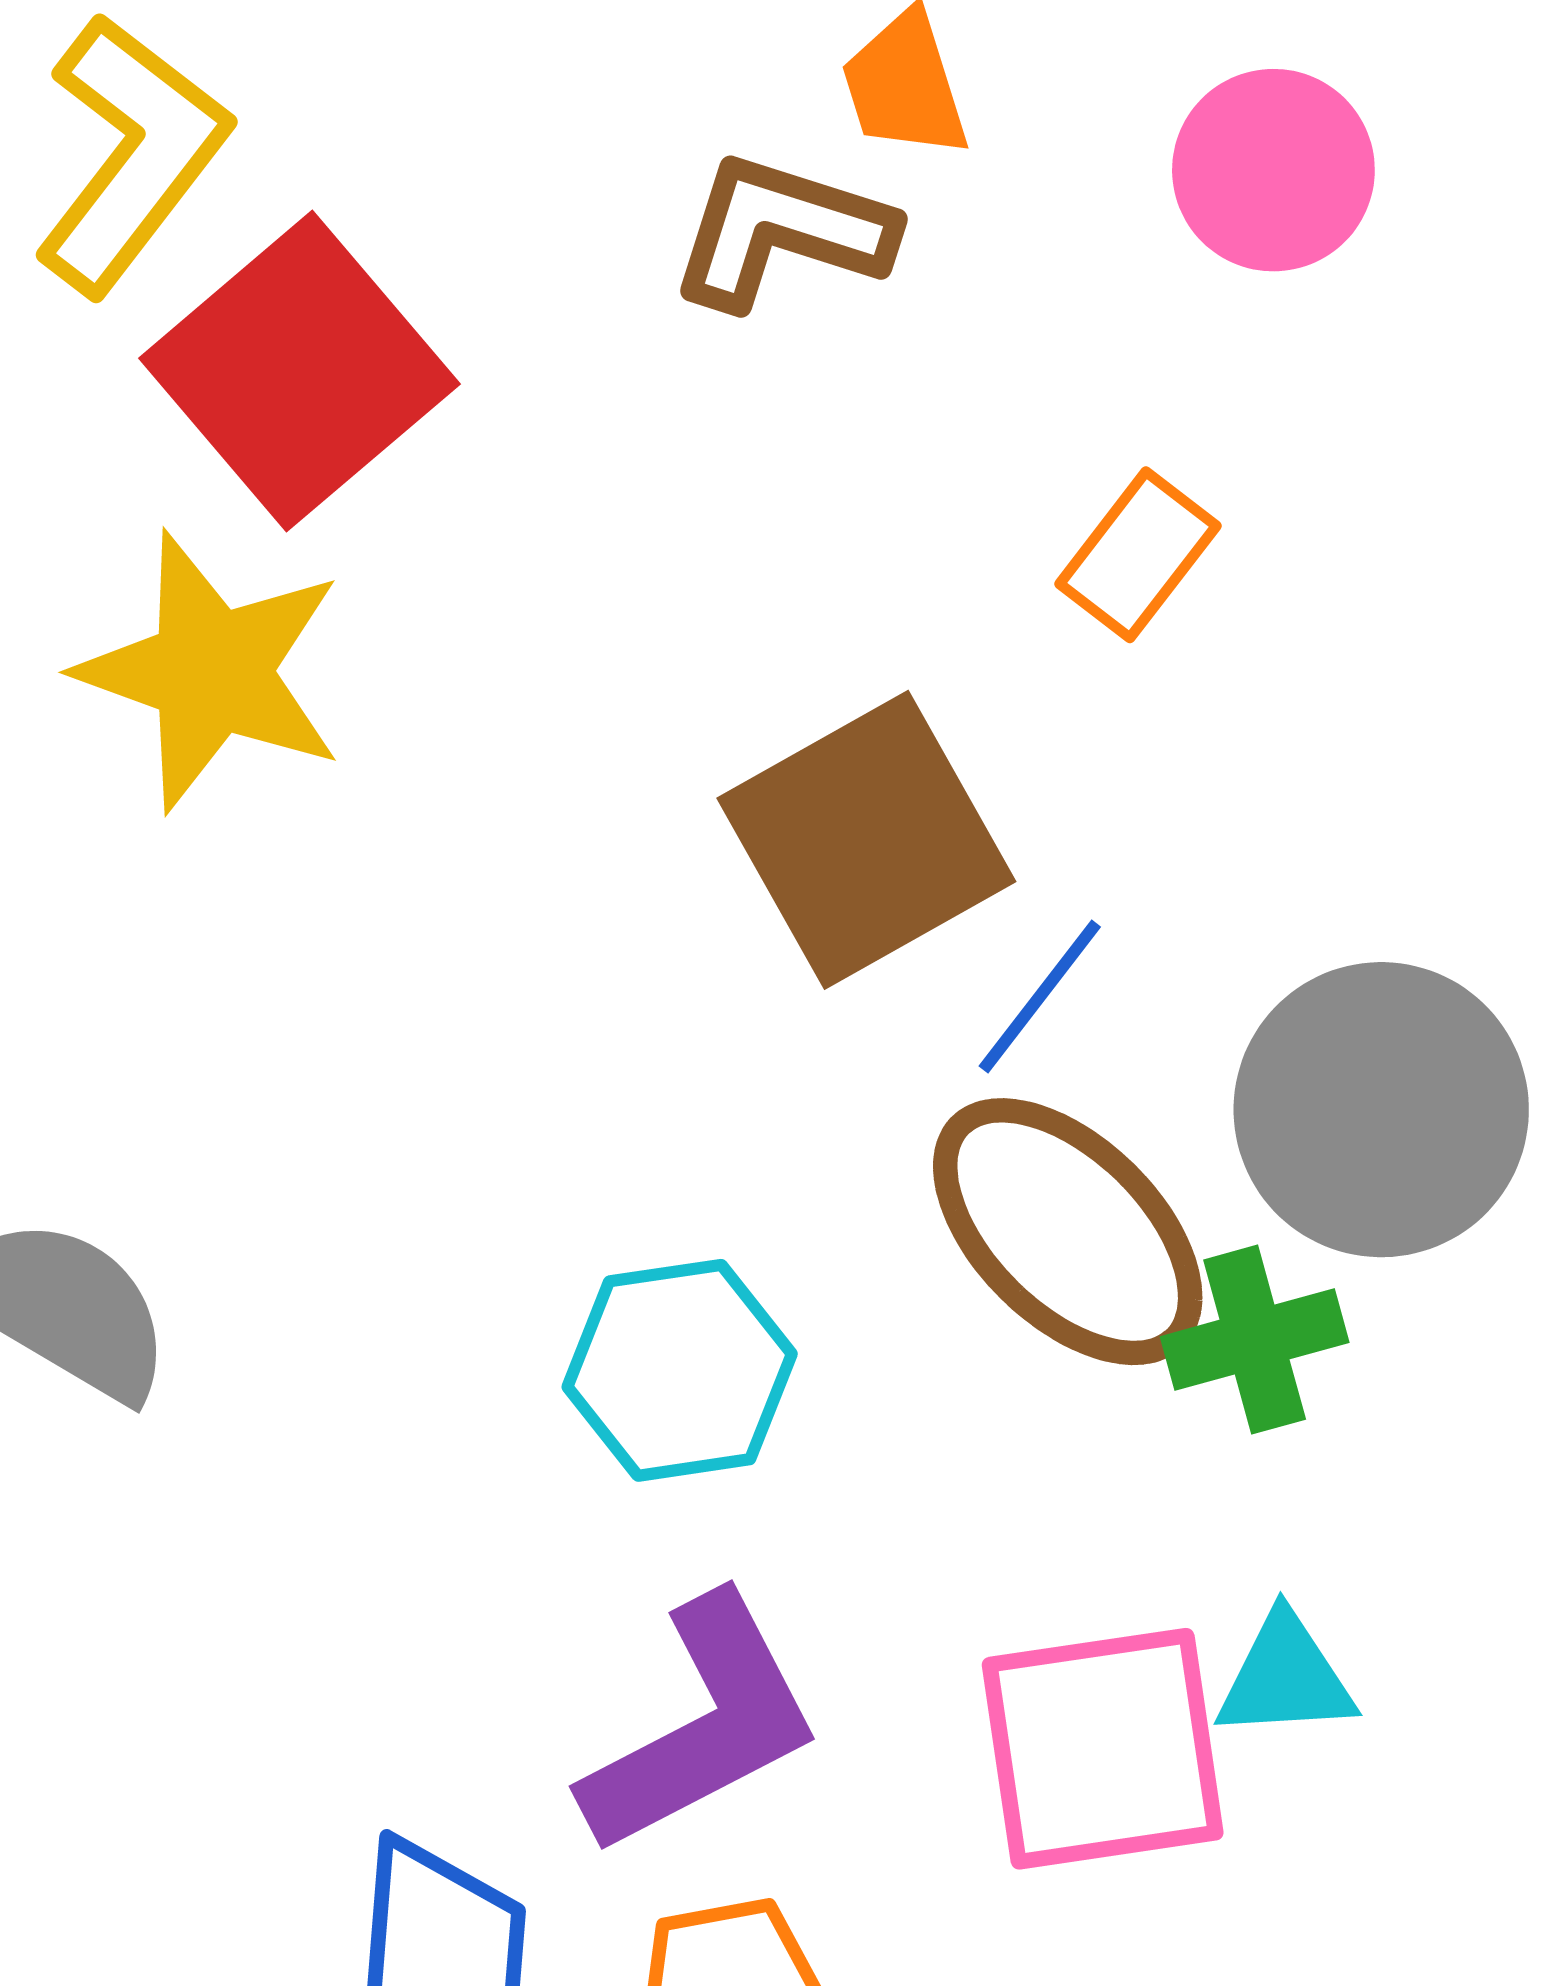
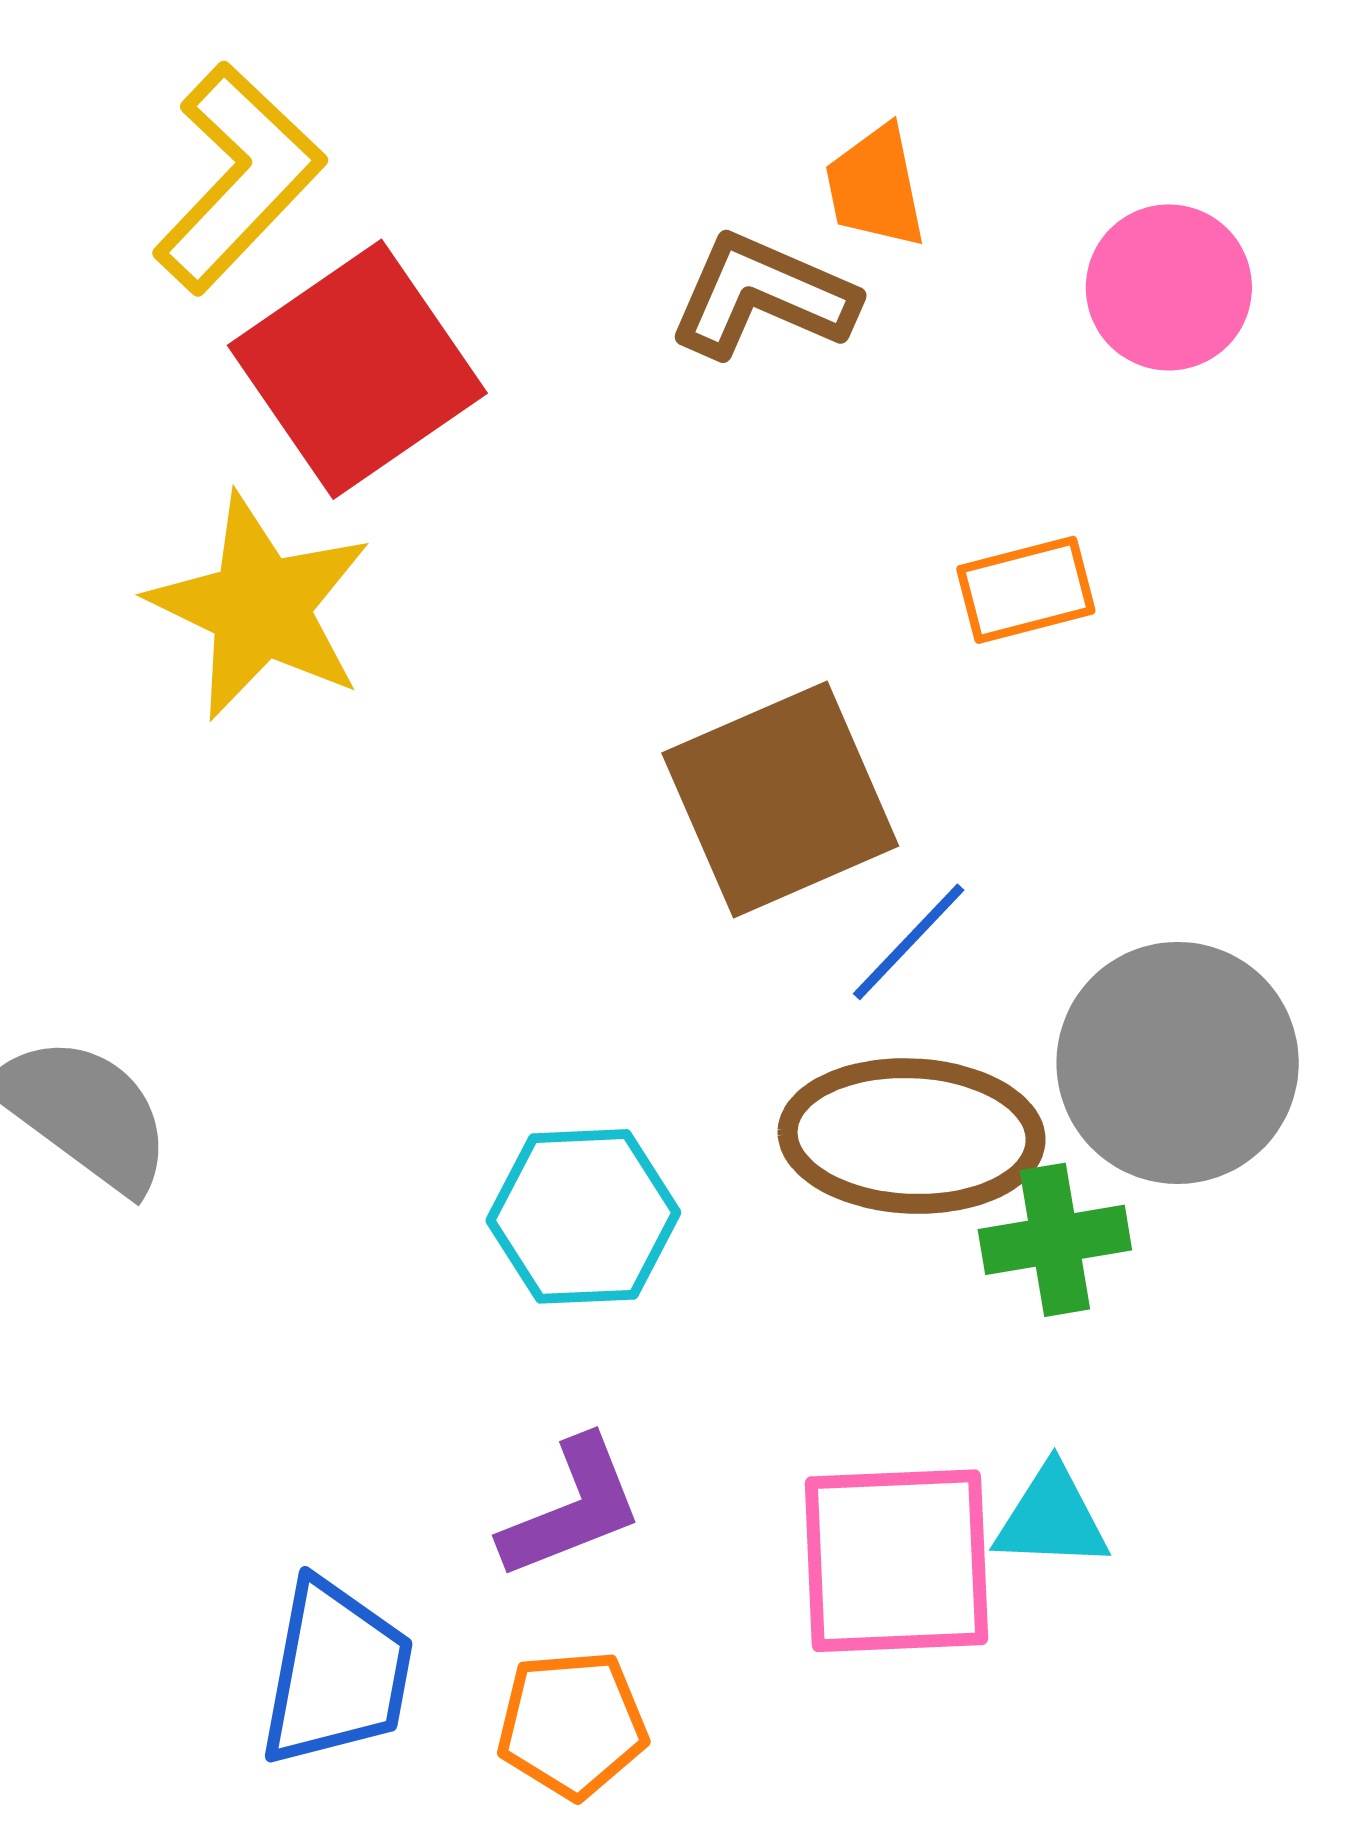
orange rectangle: (1138, 555) -> (1026, 590), turned 32
brown ellipse: (1068, 1232) -> (912, 1136), turned -48
purple L-shape: (702, 1726) -> (572, 1508), size x0.7

